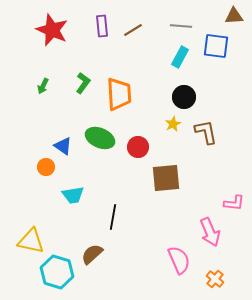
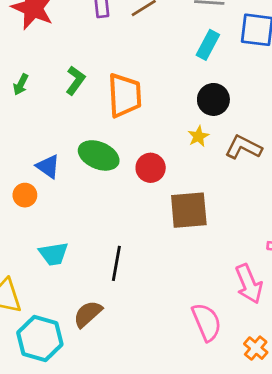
brown L-shape: (206, 132) -> (243, 147), turned -52
cyan trapezoid: (73, 195) -> (54, 254), moved

